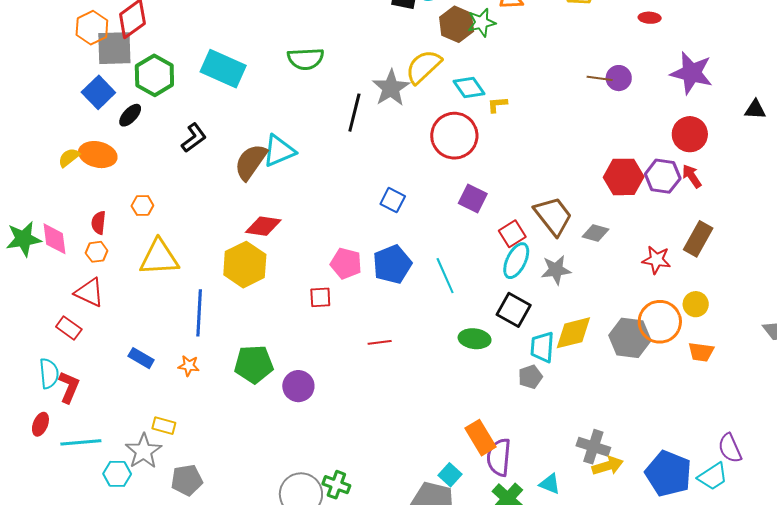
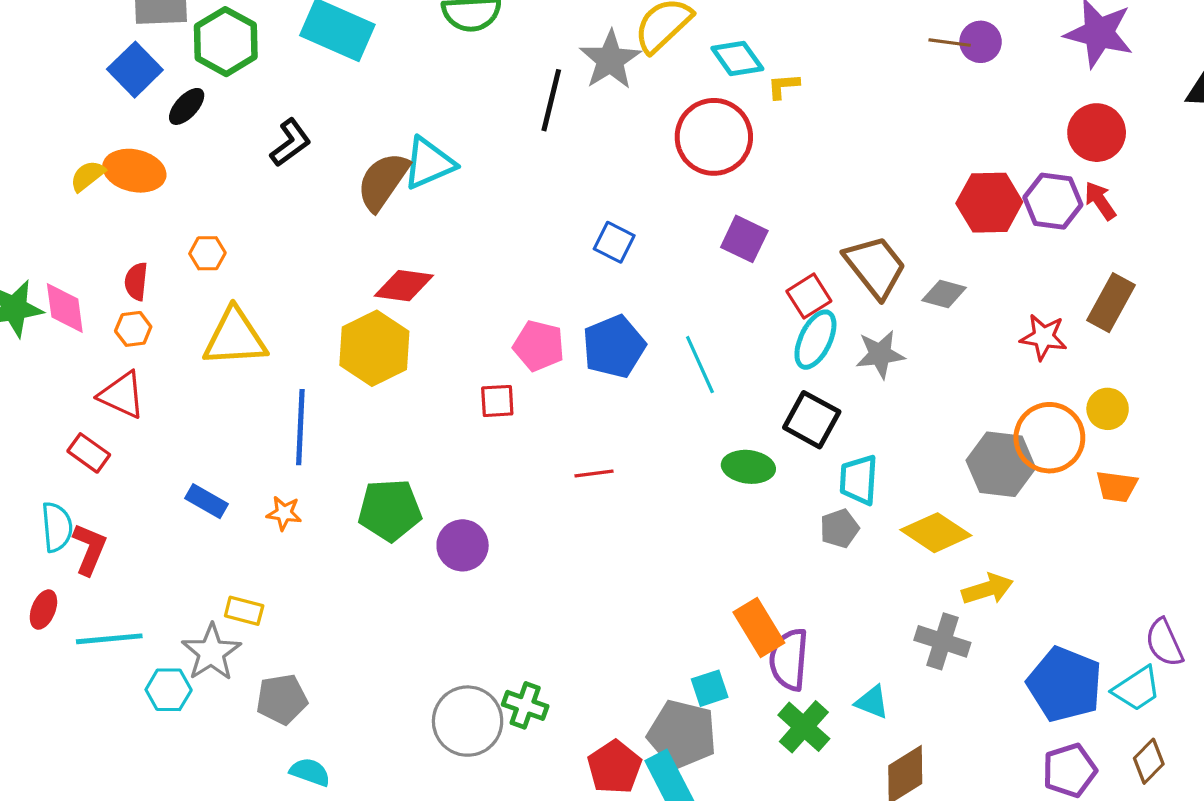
yellow diamond: (573, 333) -> (936, 533), moved, turned 48
yellow arrow: (608, 466) -> (987, 589), moved
cyan square: (450, 475) -> (710, 688), turned 30

